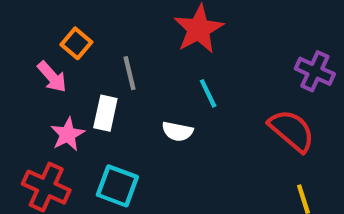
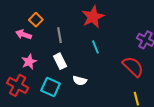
pink arrow: (52, 77) -> (24, 35), turned 147
white rectangle: (105, 113) -> (60, 61), moved, turned -42
white semicircle: (177, 131) -> (80, 81), moved

